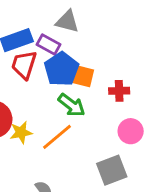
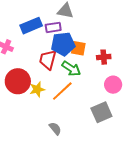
purple rectangle: (49, 45) -> (53, 27), turned -35
red trapezoid: (24, 65) -> (48, 60), moved
blue pentagon: (61, 69) -> (63, 44), turned 30

